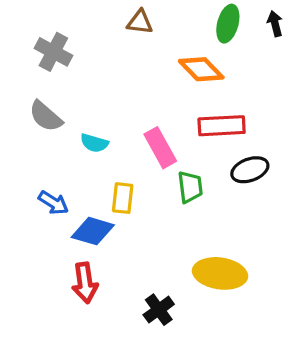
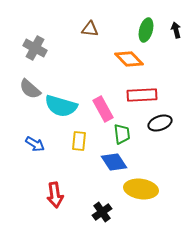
cyan semicircle: (94, 143) -> (61, 106), size x1.8
blue diamond: (93, 231) -> (114, 162), moved, turned 40

